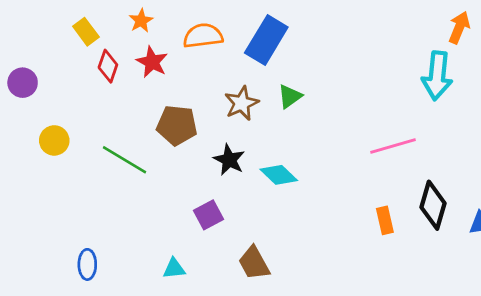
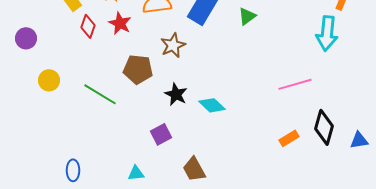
green triangle: (290, 96) -> (247, 16), moved
brown star: (242, 103) -> (173, 45), moved
orange rectangle: (385, 220) -> (289, 138), turned 72

